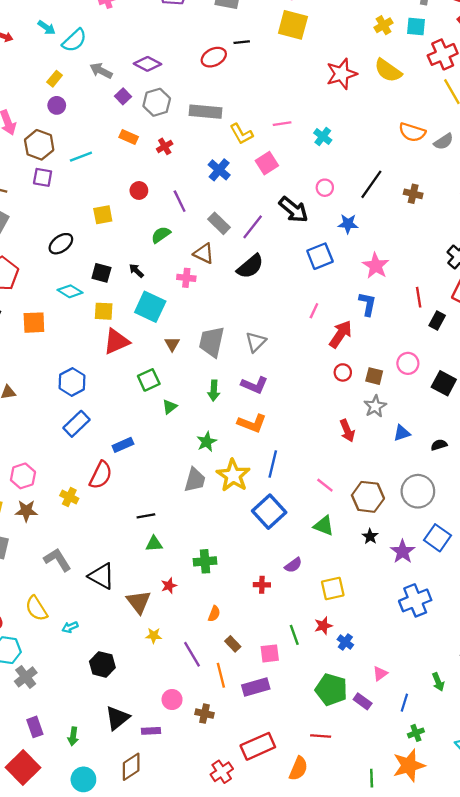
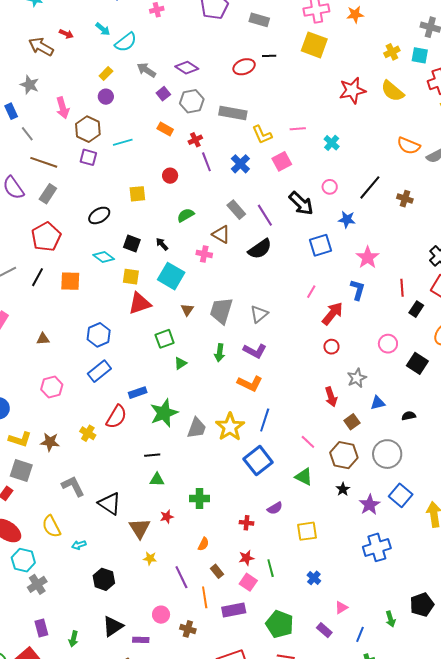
purple line: (180, 201) -> (206, 162), moved
purple line: (253, 227) -> (265, 215), turned -75
brown square: (374, 376) -> (352, 422), moved, turned 35
green star: (207, 442) -> (164, 413), moved, size x1.6
pink hexagon: (23, 476) -> (52, 387), moved
red star: (323, 626) -> (246, 558), moved
pink square: (270, 653) -> (248, 582), turned 36
green pentagon: (331, 690) -> (280, 624), moved

